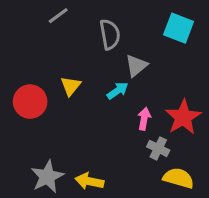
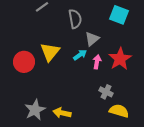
yellow triangle: (71, 86) -> (50, 52), size x1.5
red star: (183, 117) -> (120, 59), moved
pink arrow: (144, 119) -> (97, 62), moved

